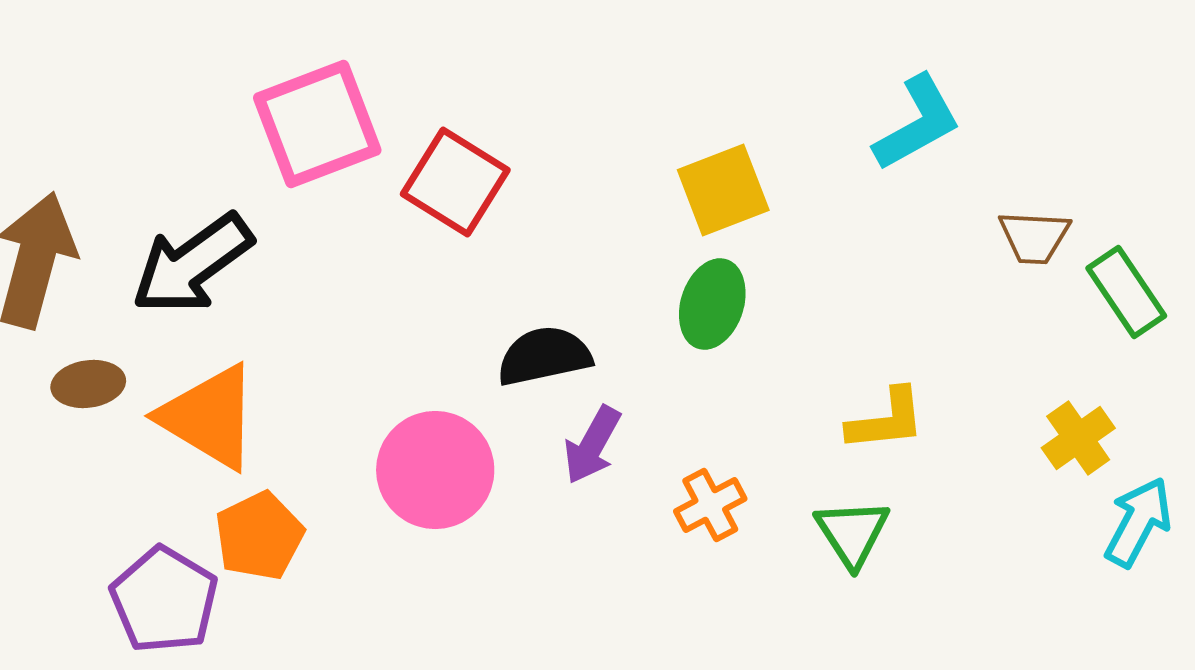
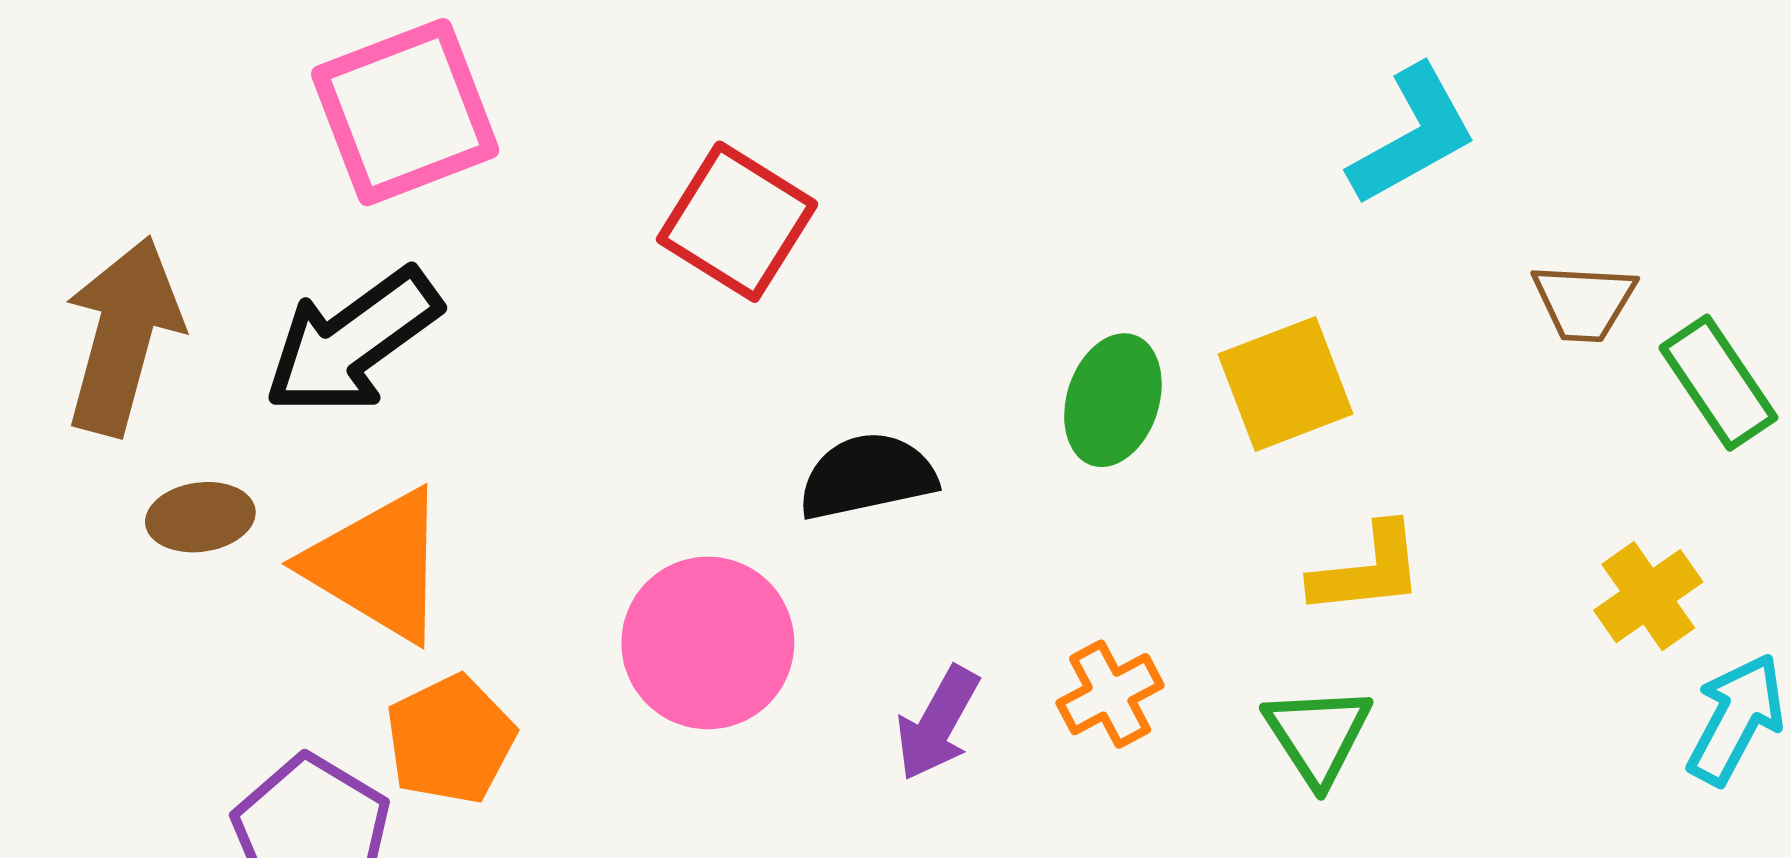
pink square: (317, 124) -> (405, 112), moved
yellow square: (723, 190) -> (1286, 384), moved
purple arrow: (592, 445) -> (937, 723), moved

